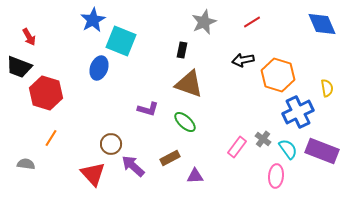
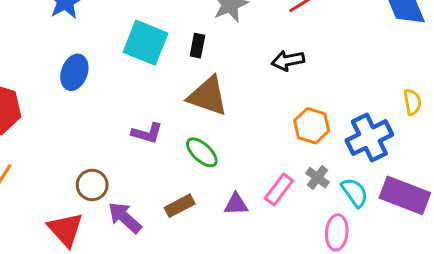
cyan square: (121, 41) -> (146, 43), moved
orange hexagon: (278, 75) -> (312, 126), moved, size x0.7
purple triangle: (195, 176) -> (236, 204), moved

